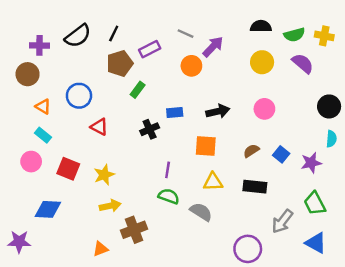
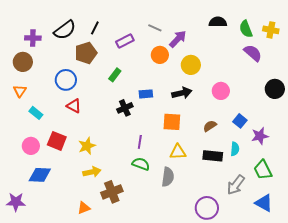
green semicircle: (294, 35) -> (246, 29), turned 84
yellow circle: (262, 62) -> (191, 65), moved
brown pentagon: (120, 63) -> (86, 53), moved
orange triangle: (43, 106) -> (20, 91), moved, turned 32
red triangle: (99, 127) -> (74, 106), moved
cyan semicircle: (331, 139) -> (235, 149), moved
blue square: (281, 154) -> (240, 121), moved
pink circle: (31, 162) -> (31, 146), moved
gray semicircle: (201, 212) -> (168, 177), turned 66

